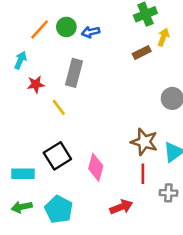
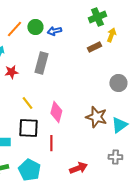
yellow line: (59, 107) -> (27, 103), moved
black square: (57, 156) -> (28, 128), turned 35
pink diamond: (96, 167) -> (56, 112), moved
red line: (143, 174) -> (51, 143), moved

